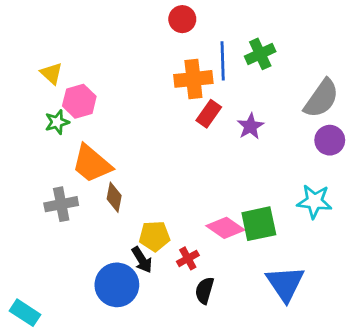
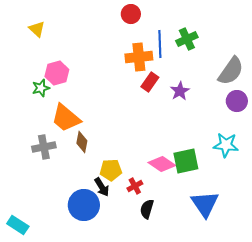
yellow triangle: (51, 73) -> (37, 29), moved

